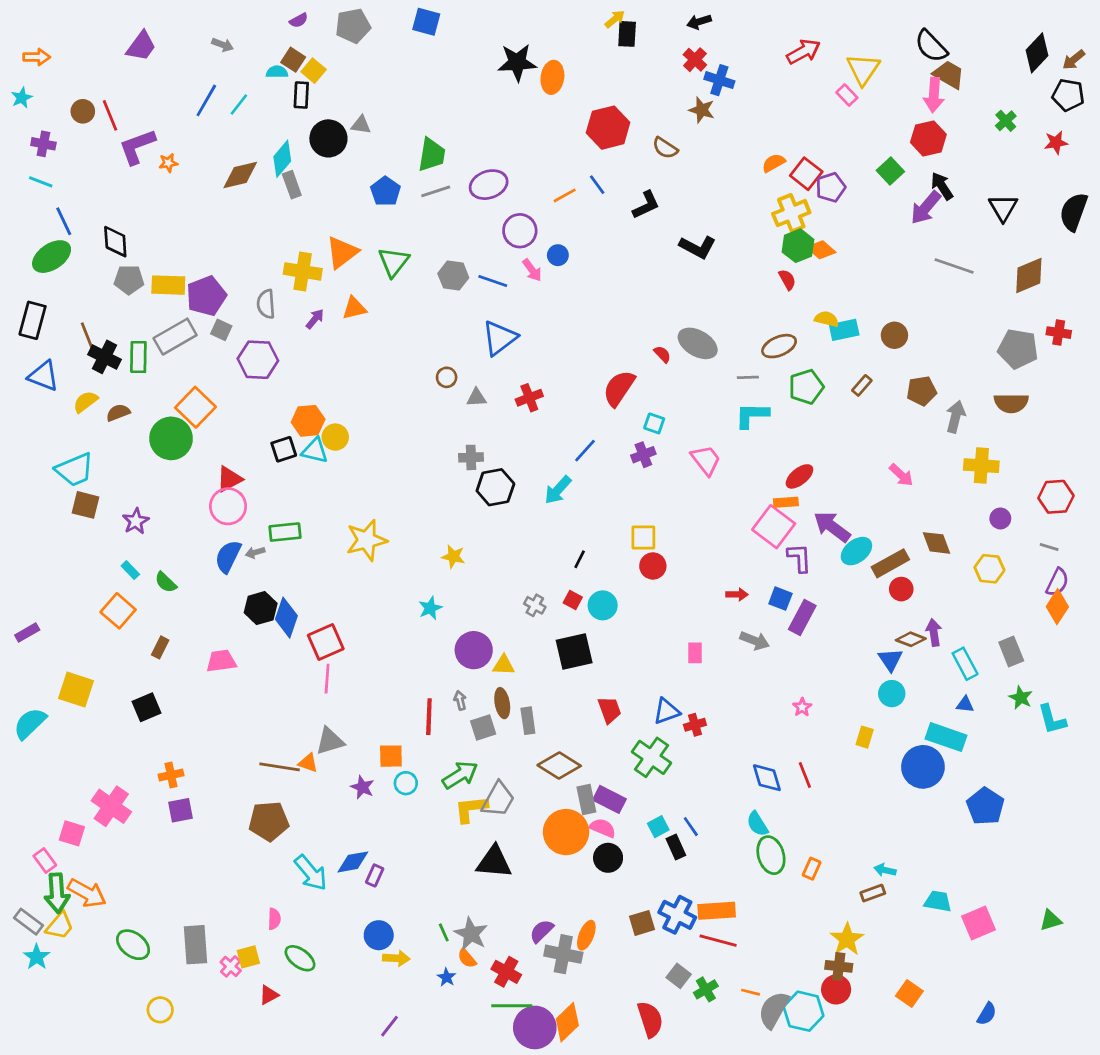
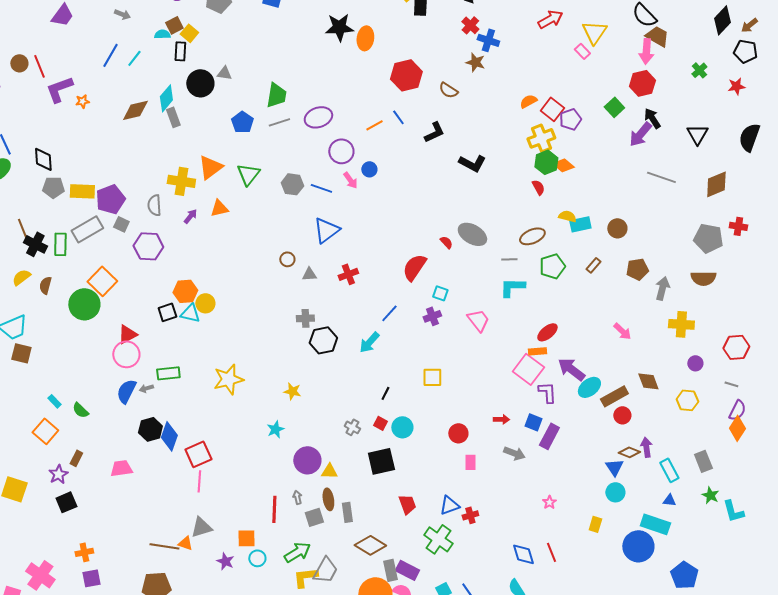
brown square: (293, 60) -> (174, 25), turned 30
brown semicircle: (118, 413) -> (45, 285), turned -54
purple star: (136, 521) -> (58, 474), moved
red circle: (653, 566) -> (458, 433), moved

